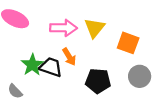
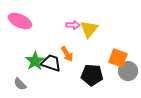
pink arrow: (63, 28) -> (73, 25), moved, size x0.6
orange square: (128, 43) -> (118, 58), moved

